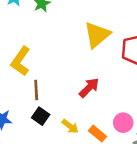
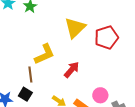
yellow L-shape: (21, 61) -> (44, 54), moved, turned -145
black square: (41, 116) -> (25, 94), moved

